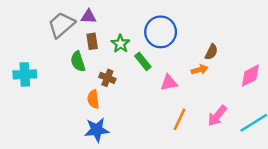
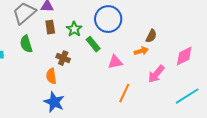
green semicircle: (78, 61) -> (26, 44), moved
pink arrow: (217, 116) -> (156, 74), moved
blue star: (97, 130) -> (54, 102), turned 30

